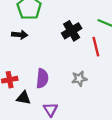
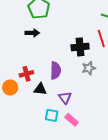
black cross: (72, 31) -> (80, 47), moved, turned 30

